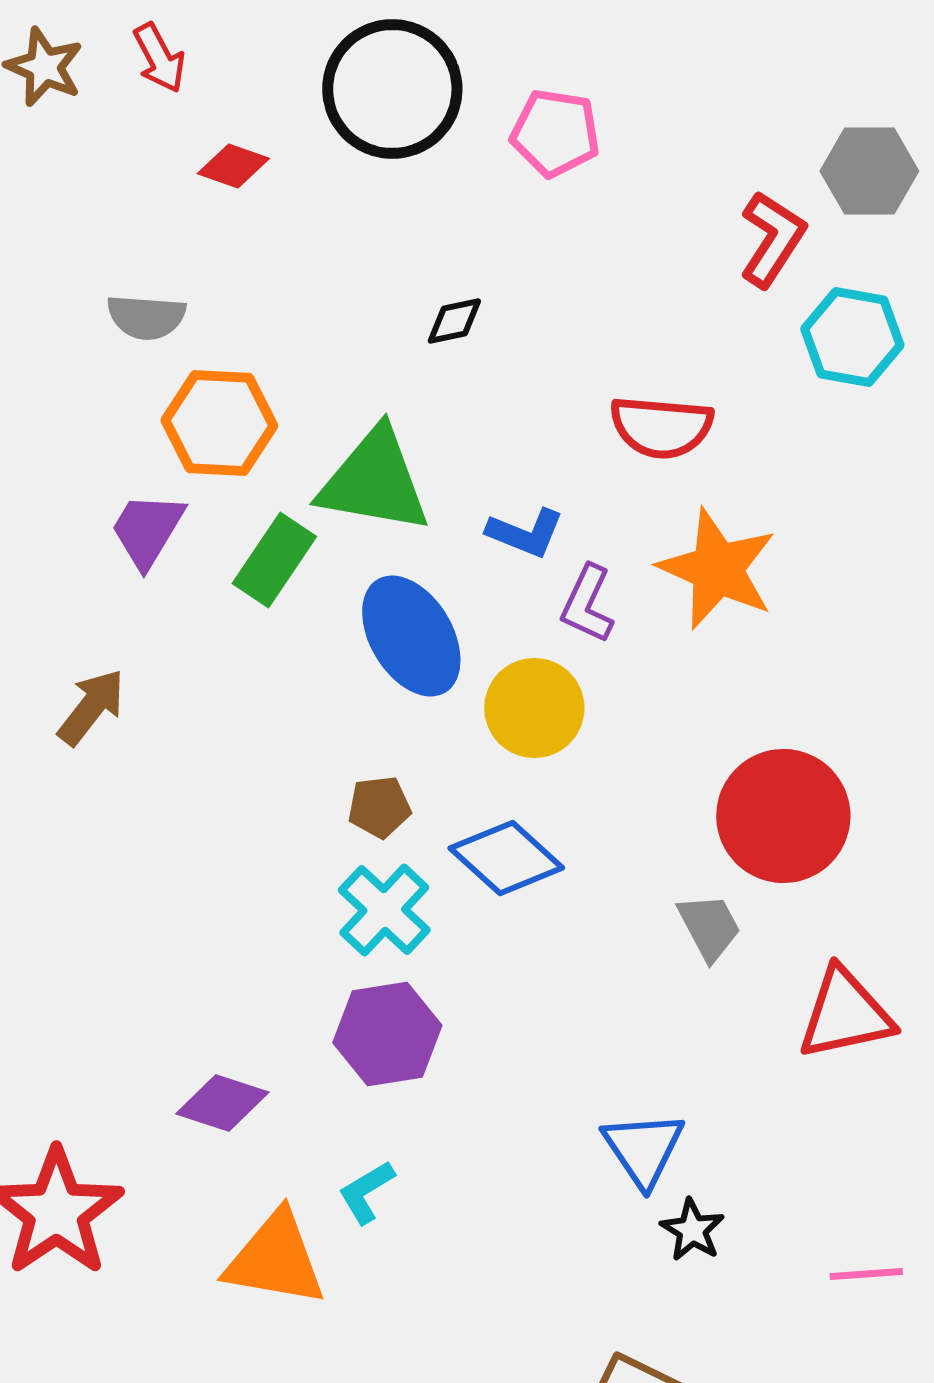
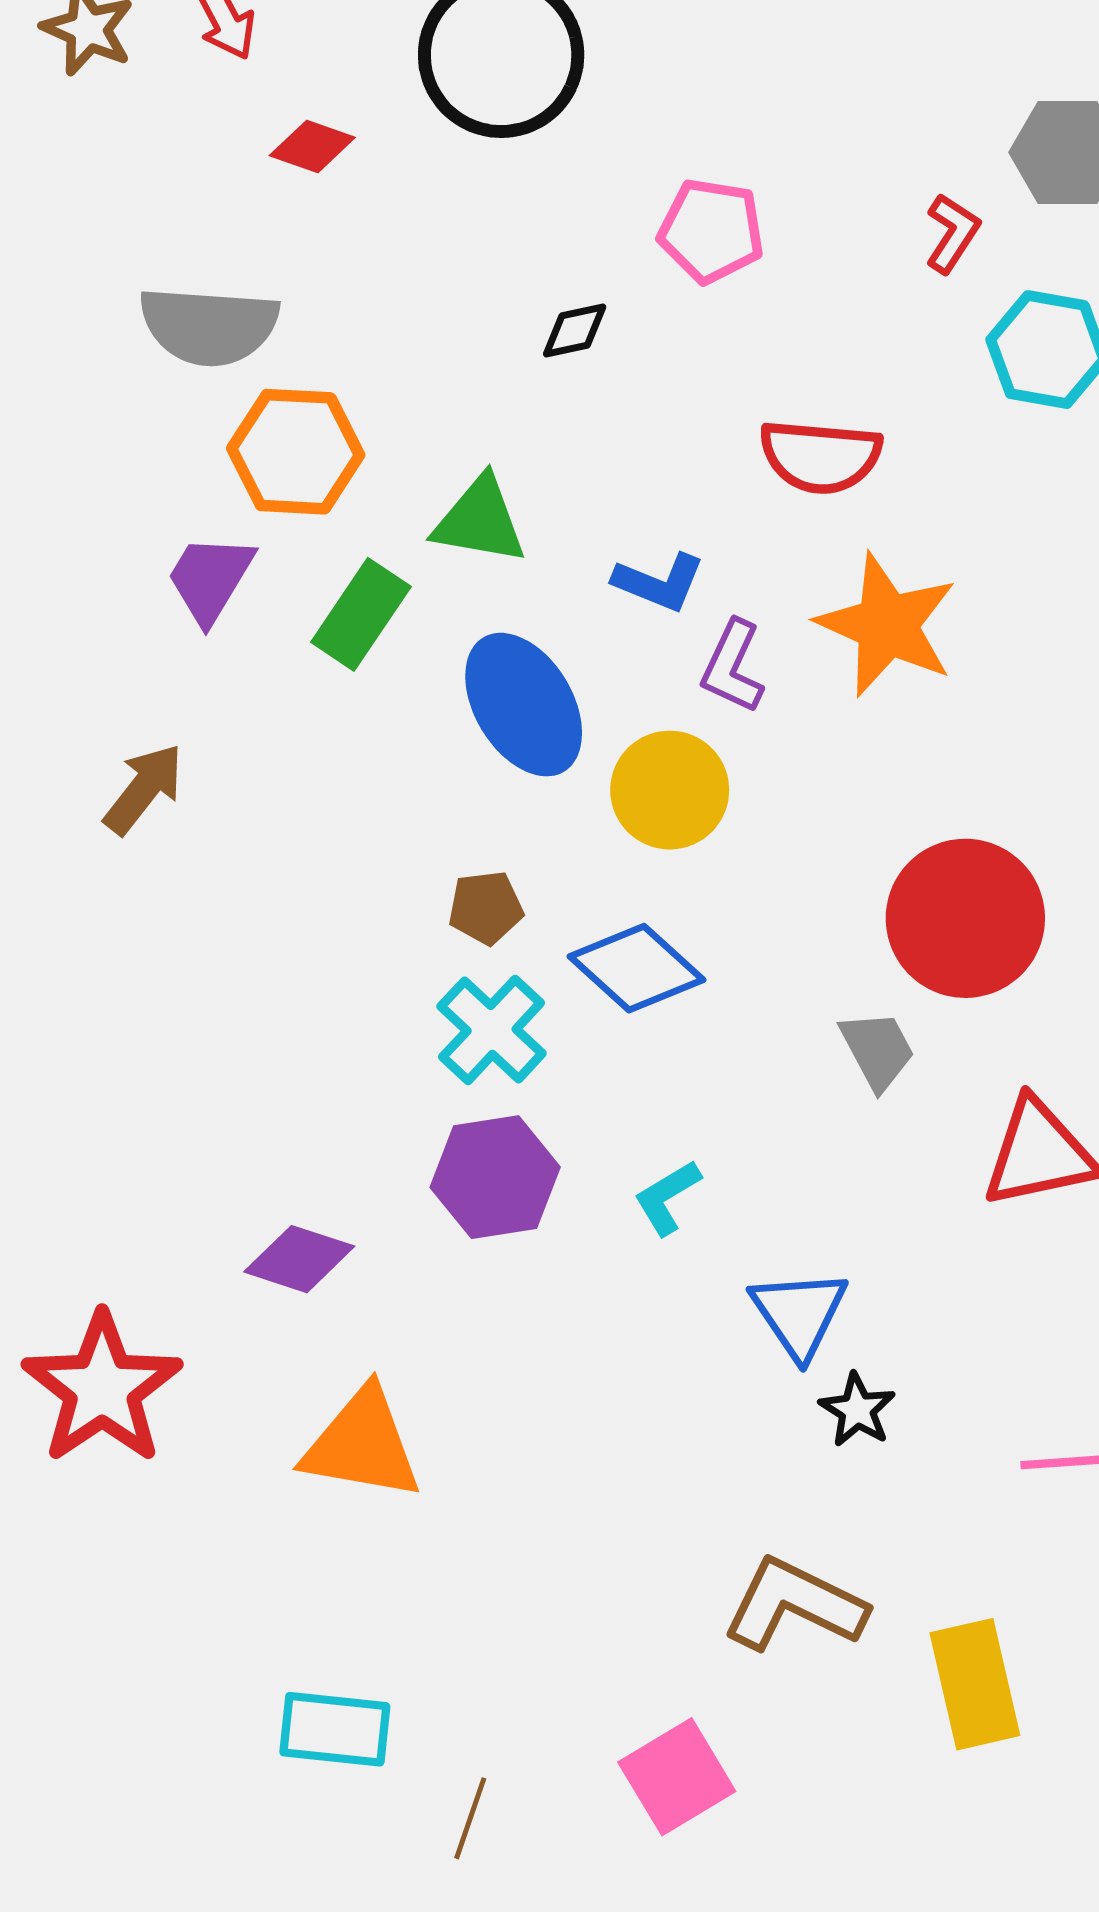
pink pentagon: (555, 133) -> (711, 231), moved
red L-shape: (772, 239) -> (952, 233), size x0.7
gray semicircle: (146, 317) -> (209, 326), size x1.5
green triangle: (374, 481) -> (480, 521), size x0.7
cyan L-shape: (366, 1192) -> (667, 1197), moved

